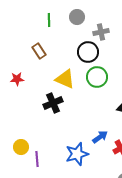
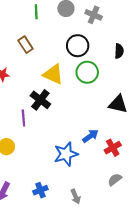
gray cross: (101, 32) -> (94, 15), moved, turned 35
black cross: (53, 103) -> (40, 100), turned -30
purple line: (37, 159) -> (23, 118), moved

